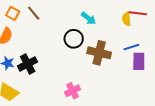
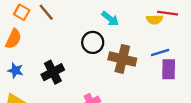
yellow semicircle: (126, 19) -> (155, 20), turned -88
black cross: (28, 64) -> (53, 72), moved

